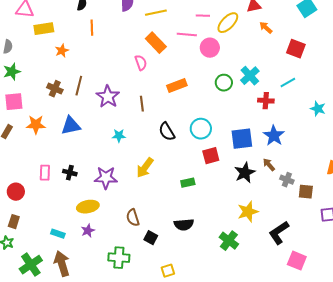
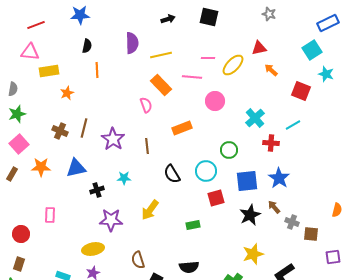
pink circle: (210, 48) -> (215, 101), moved
green circle: (224, 83) -> (229, 150), moved
pink square: (14, 102) -> (19, 144), turned -36
cyan star: (318, 109) -> (326, 74), moved
black cross: (70, 173) -> (97, 190), moved, turned -32

